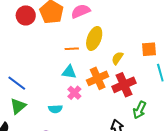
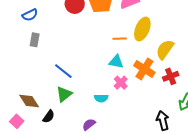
yellow semicircle: (117, 58) -> (165, 49), size x1.5
orange cross: (98, 78) -> (144, 69), turned -35
red cross: (124, 85) -> (171, 76), size x0.7

